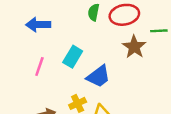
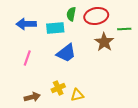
cyan rectangle: (73, 57) -> (55, 28), moved, turned 54
blue trapezoid: (99, 76) -> (66, 53), moved

